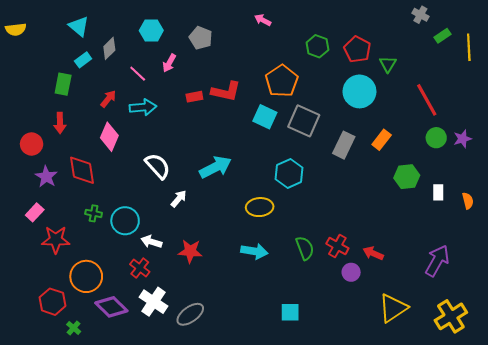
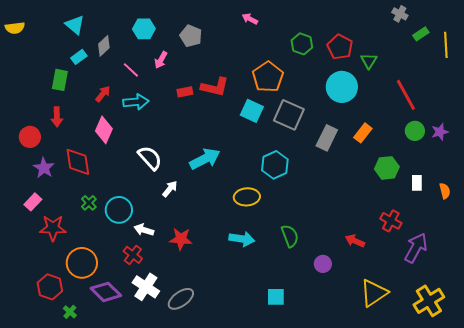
green cross: (94, 213) -> (89, 203), turned 35
red cross: (337, 246) -> (391, 221), moved
purple circle: (351, 272) -> (323, 264), moved

